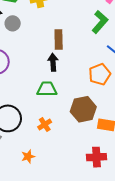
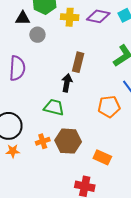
brown hexagon: (83, 109) -> (68, 141), moved
orange star: (28, 156) -> (13, 151), moved

